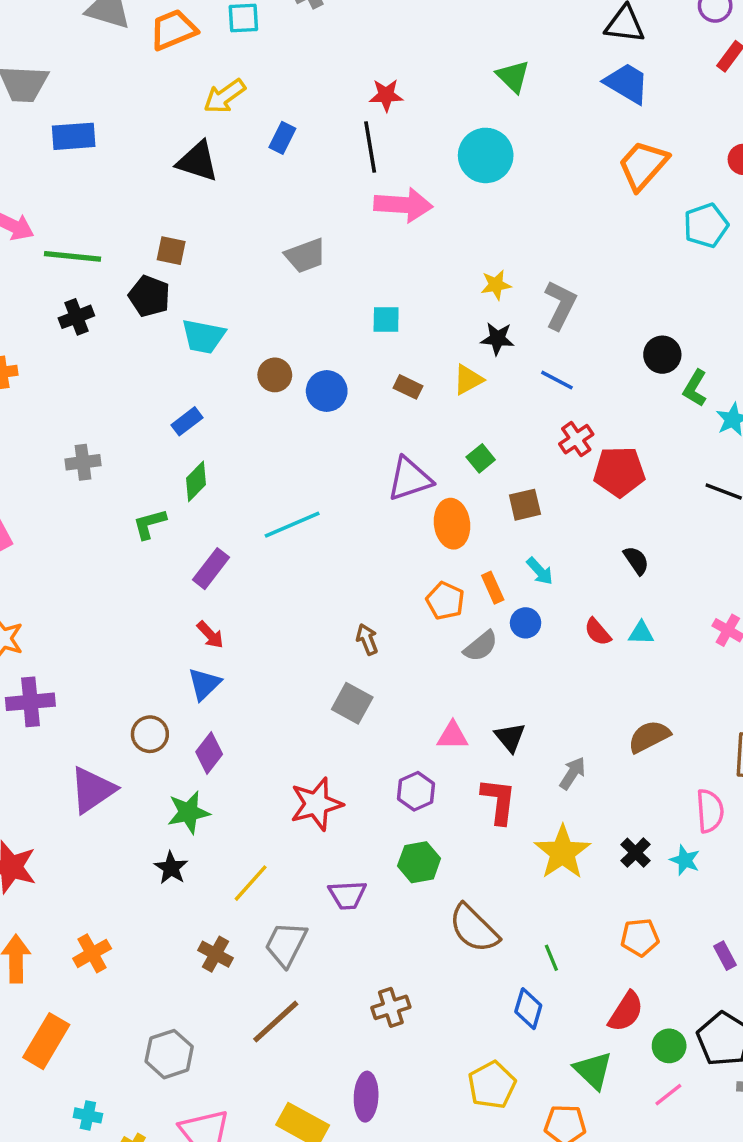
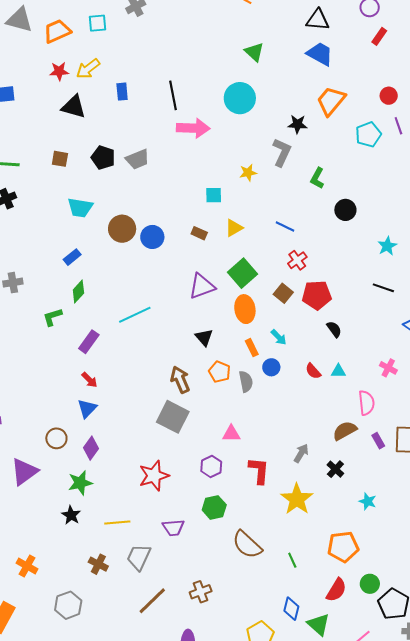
red star: (386, 95) -> (59, 71), moved
blue rectangle: (282, 138) -> (122, 92), turned -30
black pentagon: (149, 296) -> (103, 157), moved
gray L-shape: (560, 305) -> (282, 152), moved
cyan square: (386, 319) -> (214, 195), moved
black star: (497, 339) -> (297, 124), moved
brown circle: (275, 375) -> (122, 229), size x1.4
green L-shape: (695, 388) -> (317, 178), moved
green square: (481, 458) -> (242, 273), size x1.8
red pentagon: (619, 472) -> (317, 295), moved
brown square: (525, 505) -> (283, 293), moved, turned -36
orange ellipse: (452, 524) -> (245, 309), moved
orange pentagon: (445, 601) -> (219, 372), moved
brown arrow: (367, 639) -> (180, 380), size x1.5
gray semicircle: (481, 646) -> (246, 382), turned -60
gray square: (352, 703) -> (173, 417), size x1.4
black triangle: (510, 737) -> (204, 337), moved
pink semicircle: (710, 811) -> (366, 403), moved
black cross: (635, 853) -> (335, 469), moved
yellow line: (251, 883) -> (117, 523), turned 45
orange pentagon: (640, 937) -> (343, 547), size x1.4
orange cross: (92, 953) -> (27, 566), turned -30
purple rectangle: (725, 956) -> (378, 441), moved
blue diamond: (528, 1009) -> (291, 609), moved
brown line: (276, 1022) -> (152, 601), moved
green circle: (669, 1046) -> (370, 584), moved
gray hexagon: (169, 1054) -> (68, 605), moved

